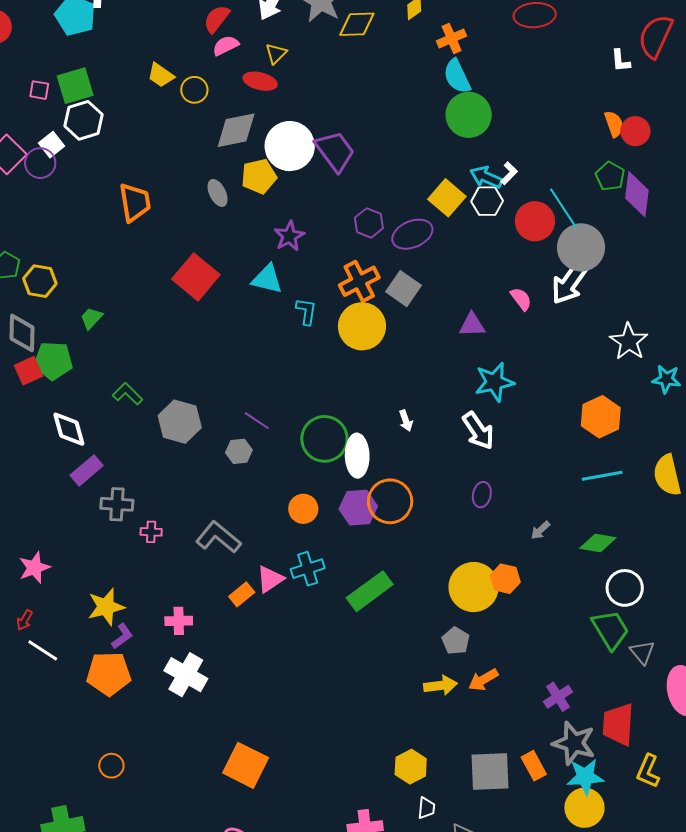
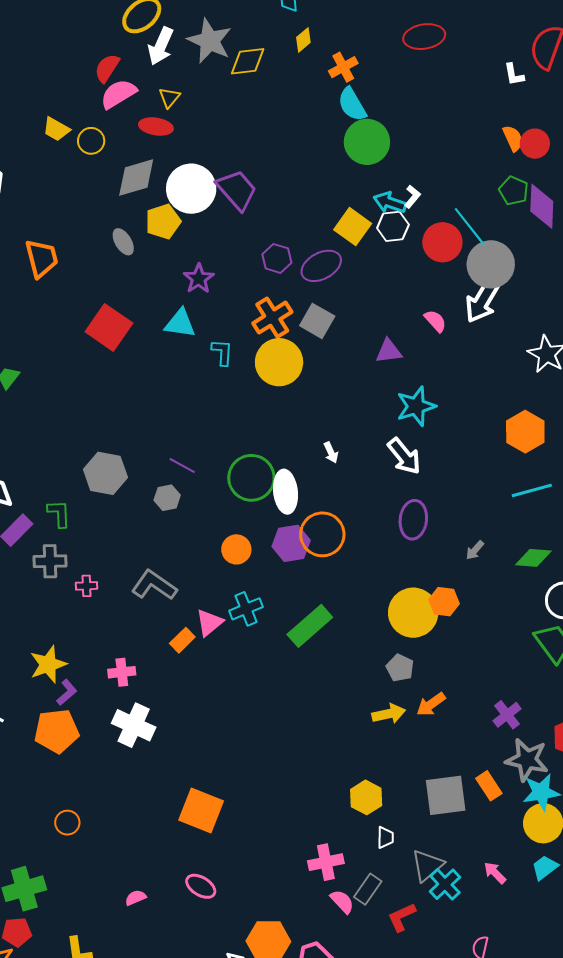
pink semicircle: (226, 46) -> (118, 94), size x1.4
green L-shape: (128, 394) -> (59, 514), moved, turned 48
purple ellipse: (482, 495) -> (413, 520), size x1.5

